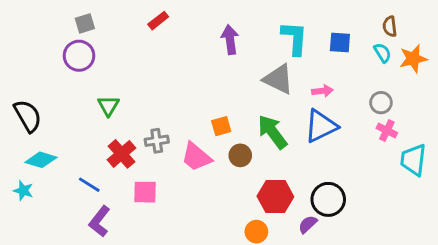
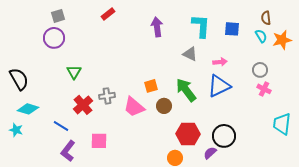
gray triangle: (278, 79) -> (190, 54), size x0.7
cyan trapezoid: (413, 160) -> (282, 124), moved
pink square: (145, 192) -> (99, 141), moved

